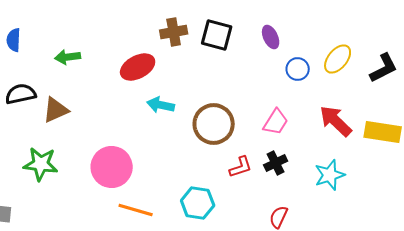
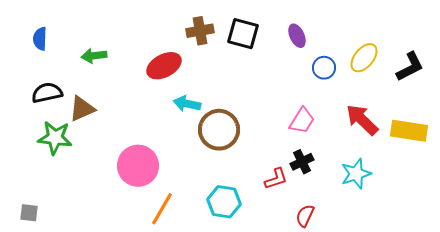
brown circle: (214, 124) -> (219, 130), moved
green star: (41, 164) -> (55, 138), moved
red L-shape: (241, 167) -> (276, 179), moved
orange line: (136, 210) -> (162, 209), turned -76

